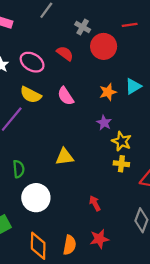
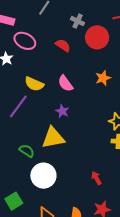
pink ellipse: (32, 62) -> (25, 41), moved
purple star: (104, 123) -> (62, 111), moved
yellow triangle: (65, 157) -> (53, 138), moved, size x1.4
green semicircle: (19, 169) -> (27, 151), turned -49

